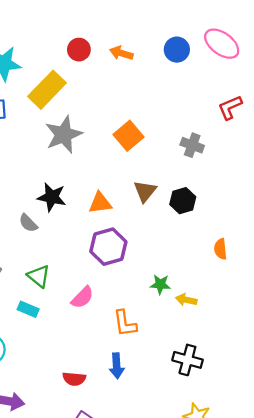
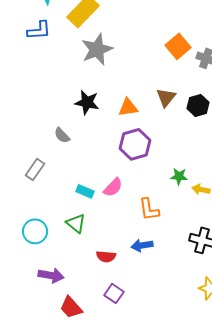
orange square: (128, 136) -> (178, 46), moved
gray semicircle: (28, 223) -> (62, 135), moved
green triangle: (39, 276) -> (76, 223), moved
cyan rectangle: (28, 309) -> (85, 191), moved
blue arrow: (117, 366) -> (142, 245), turned 85

